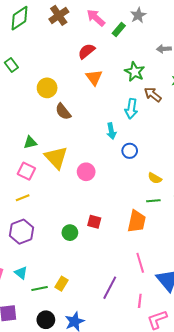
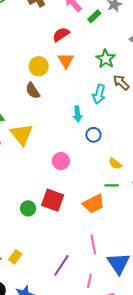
yellow circle: (47, 88) -> (39, 66), moved
pink circle: (86, 172) -> (61, 161), moved
orange trapezoid: (137, 221) -> (94, 204), turned 45
red square: (94, 222) -> (53, 200), size x1.6

